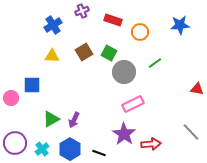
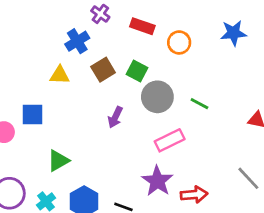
purple cross: (82, 11) -> (100, 14), turned -32
blue cross: (53, 25) -> (77, 41), moved
green line: (155, 63) -> (199, 104), moved, turned 64
purple arrow: (74, 120) -> (115, 117), moved

